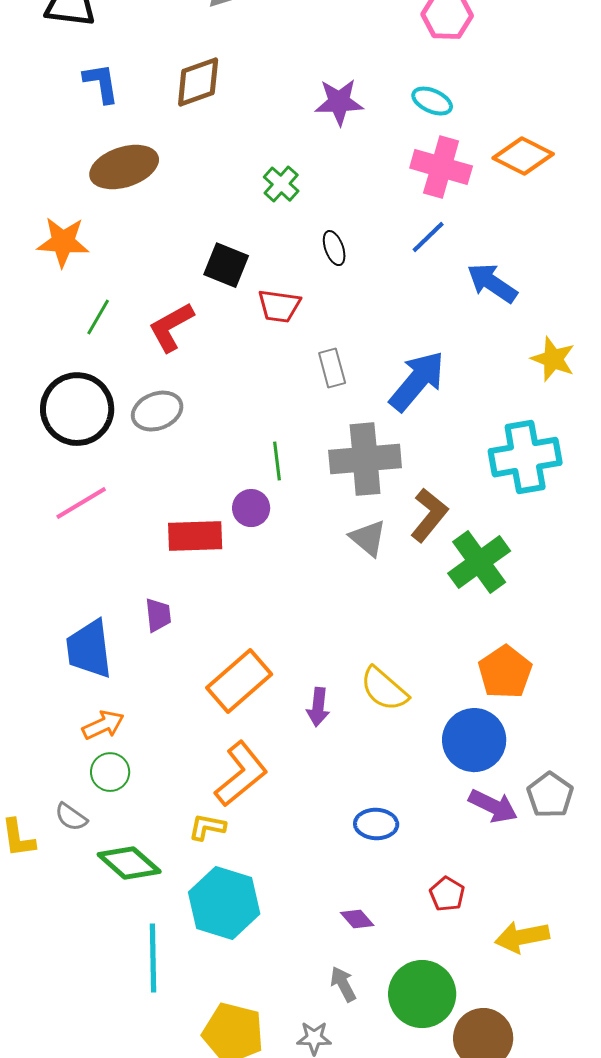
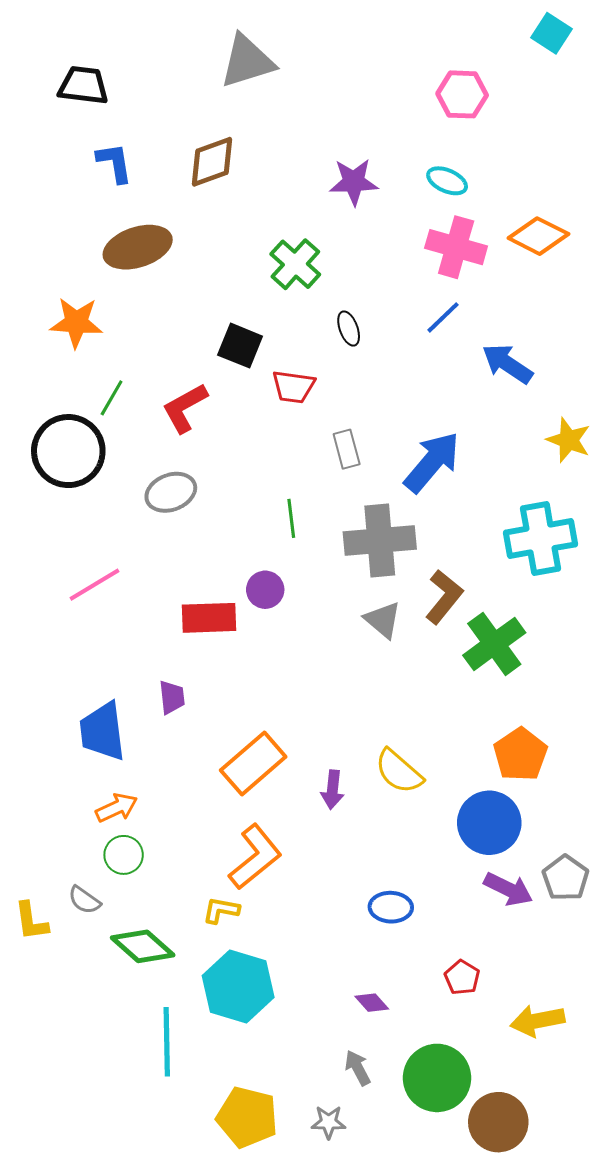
green cross: (281, 184) -> (295, 264), size x1.4
black circle: (77, 409) -> (68, 451), moved
green line: (277, 461) -> (291, 518), moved

